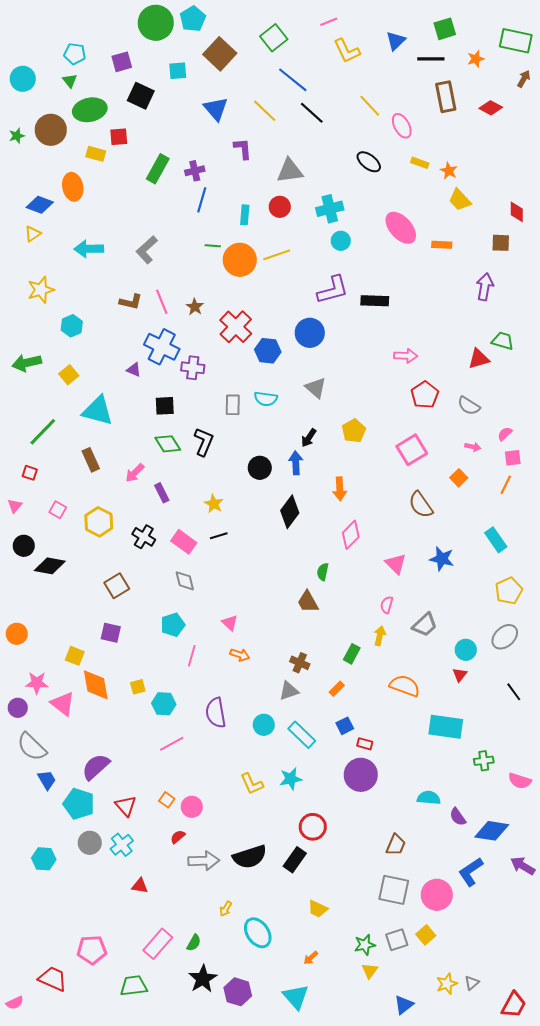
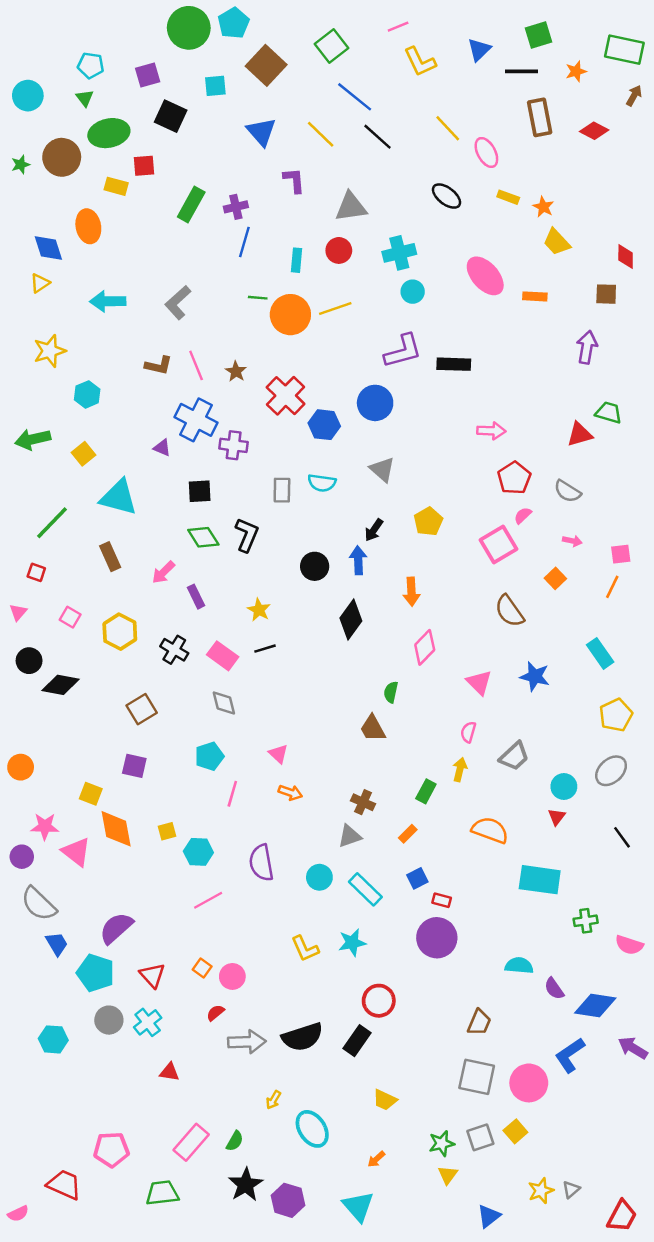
blue diamond: (40, 205) -> (48, 248), turned 52
pink semicircle: (505, 434) -> (523, 515), moved

